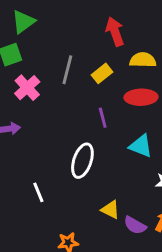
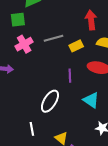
gray line: (67, 70) -> (54, 38), turned 48
white line: (38, 192) -> (32, 129), moved

